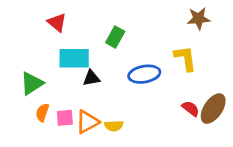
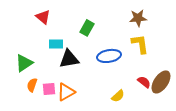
brown star: (199, 19) -> (138, 18), moved
cyan rectangle: (74, 58) -> (56, 44), size x0.6
black triangle: (91, 78) -> (69, 59), size x1.5
yellow semicircle: (114, 126) -> (118, 96), moved, turned -40

